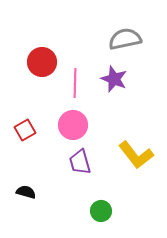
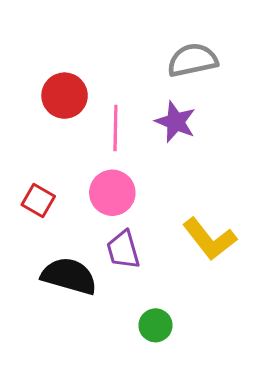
red square: (25, 130) -> (38, 200), turned -30
black semicircle: (26, 192) -> (69, 276), moved, size x1.8

